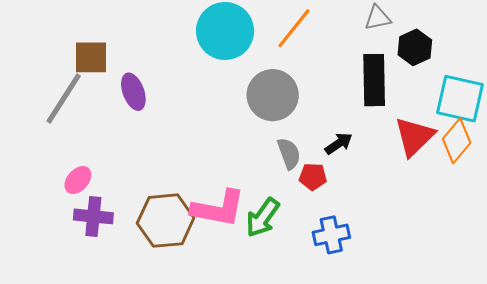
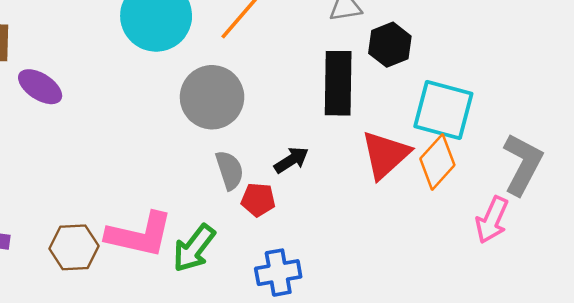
purple ellipse: (133, 92) -> (40, 87), turned -39
brown hexagon: (166, 221) -> (74, 247), size x0.7

